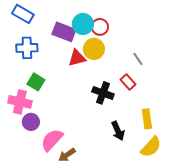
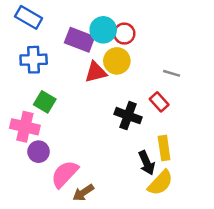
gray line: (138, 59) -> (172, 73), turned -40
yellow rectangle: (147, 119) -> (164, 148), moved
yellow semicircle: (151, 147) -> (160, 183), moved

